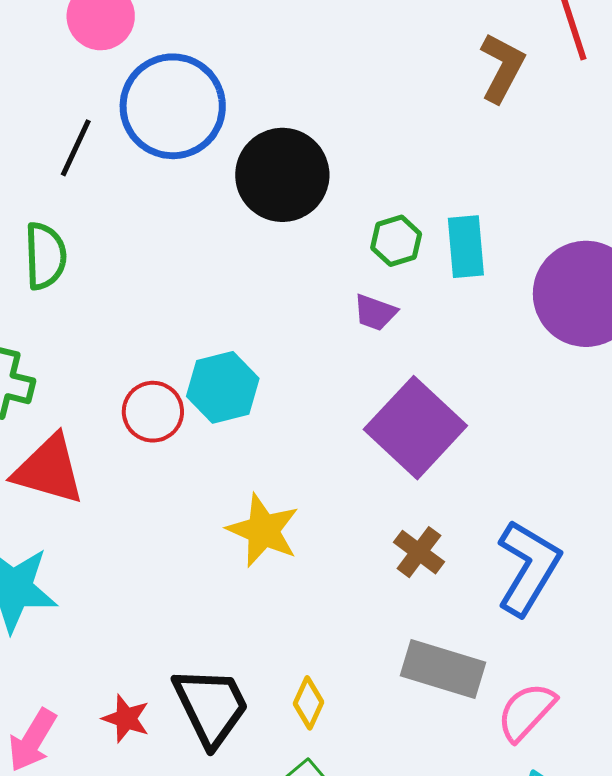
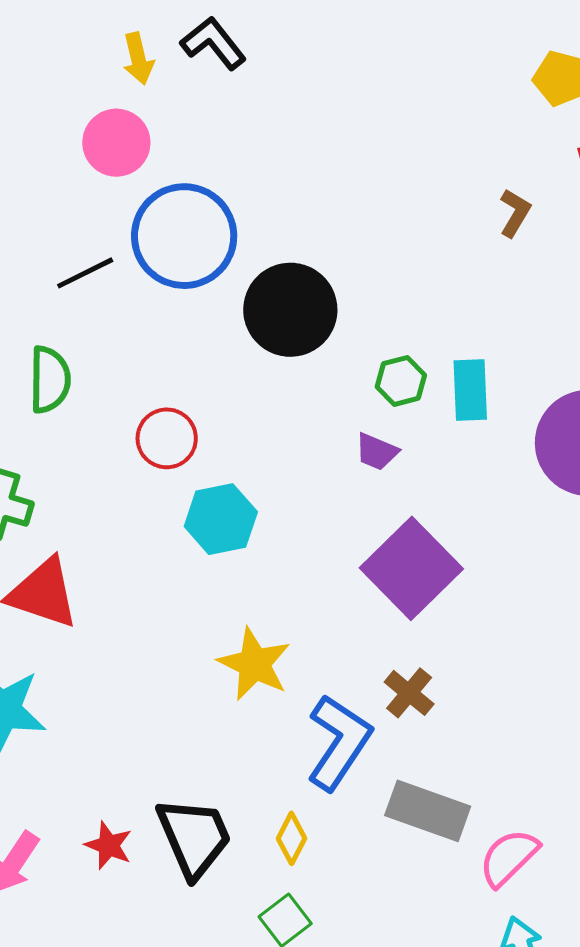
brown L-shape: (502, 68) -> (515, 213), size x0.7
black line: (76, 148) -> (85, 273), turned 36
red circle: (153, 412) -> (167, 438), moved
blue L-shape: (528, 568) -> (339, 742), moved

